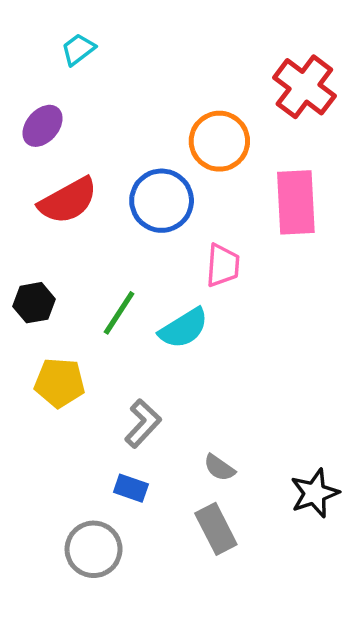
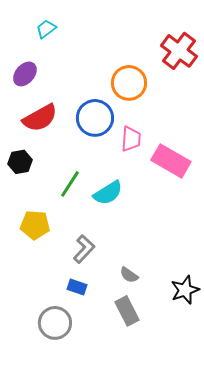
pink rectangle: (296, 202) -> (171, 161), moved, turned -57
pink trapezoid: (223, 265) -> (131, 139), moved
black hexagon: (34, 303) -> (20, 162), moved

